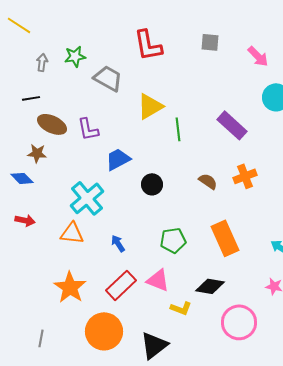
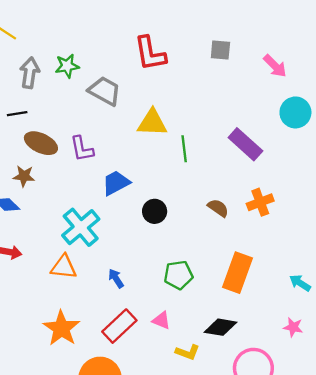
gray arrow: (42, 62) -> (30, 73), size x1.5
yellow triangle: (150, 106) -> (152, 123), turned 32
orange rectangle: (225, 238) -> (238, 273), turned 44
pink triangle: (158, 280) -> (161, 320), size x0.7

